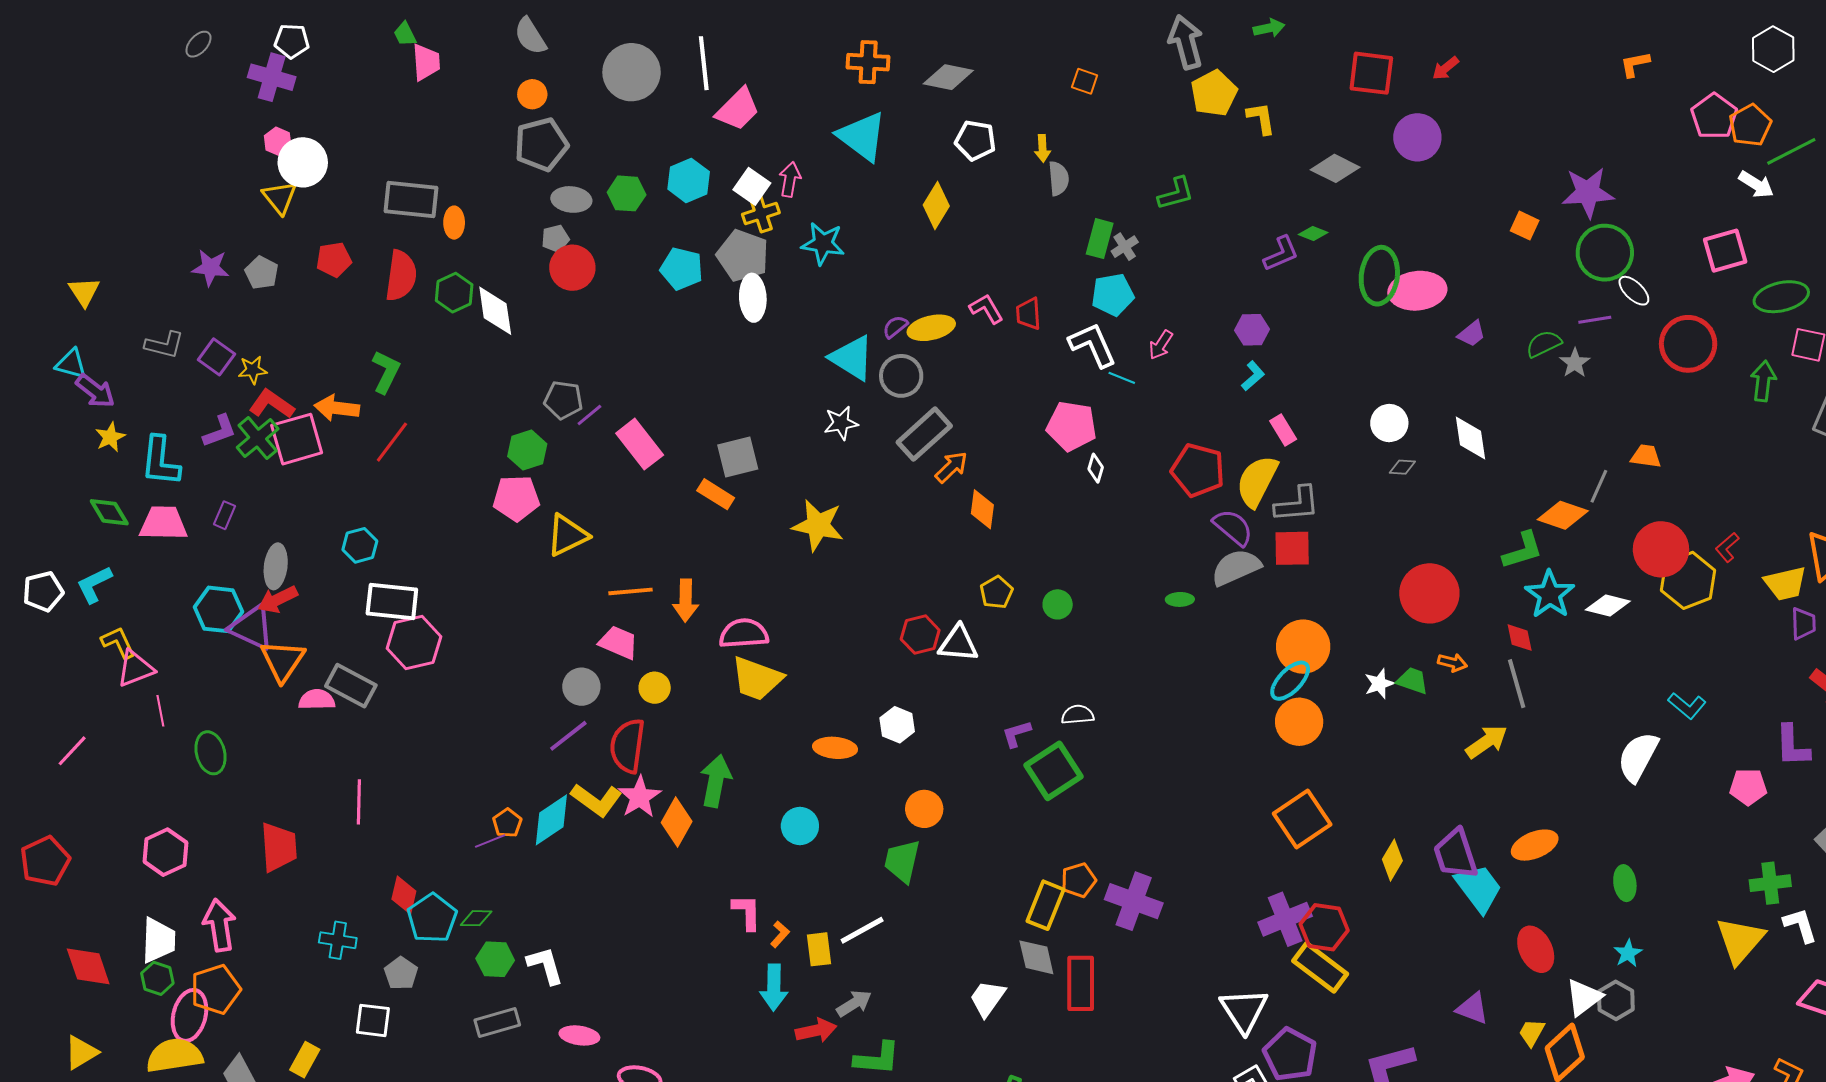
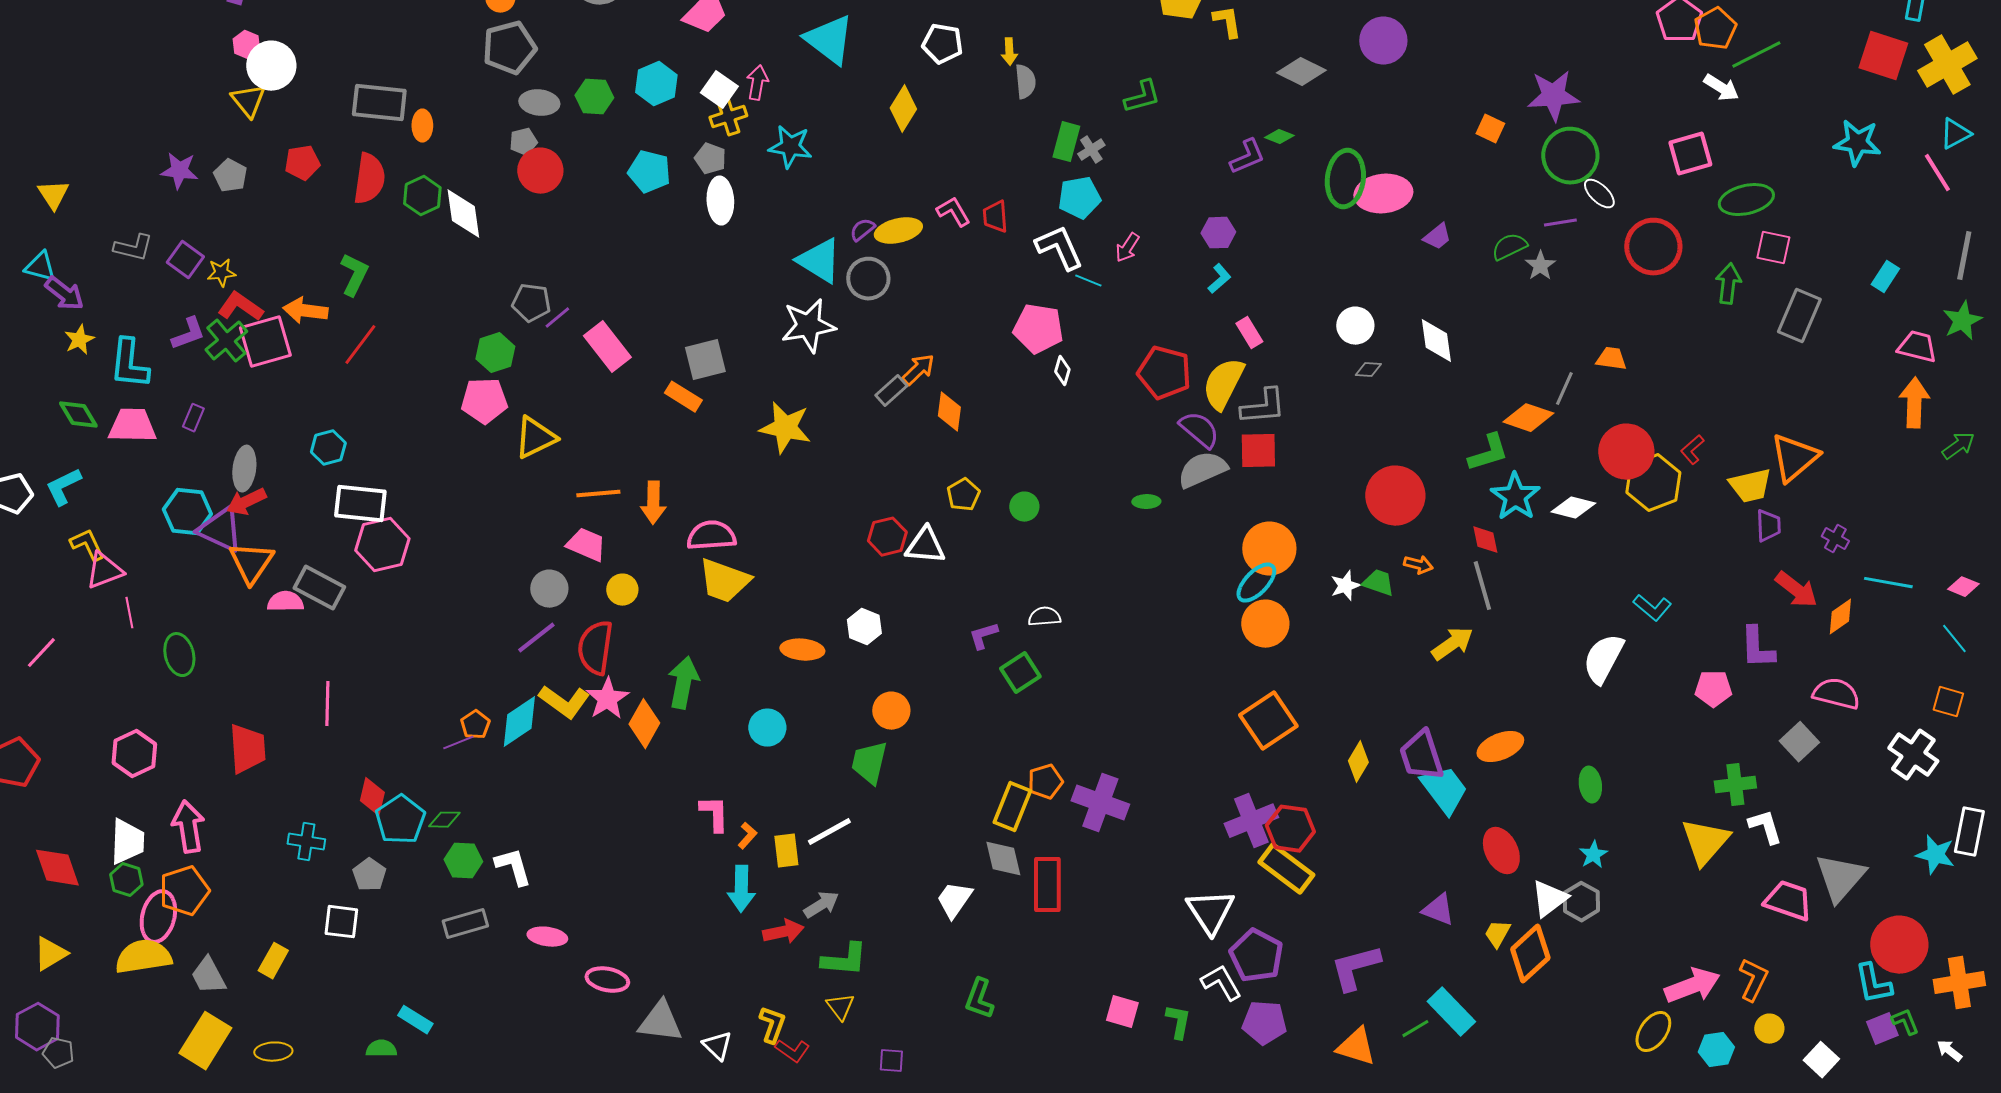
gray pentagon: (743, 256) -> (710, 159), size x0.6
white star: (841, 423) -> (808, 326), size x1.6
gray rectangle: (924, 434) -> (891, 391), moved, size x0.6
green square: (1054, 771) -> (1020, 673), size x0.7

